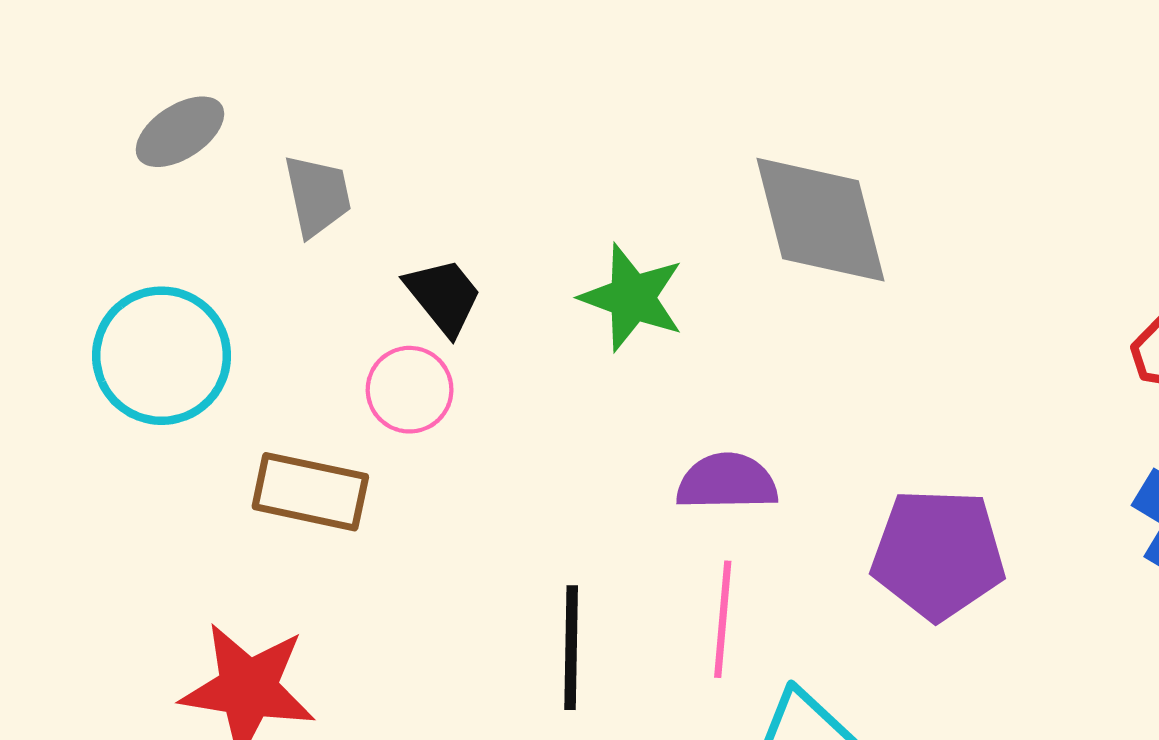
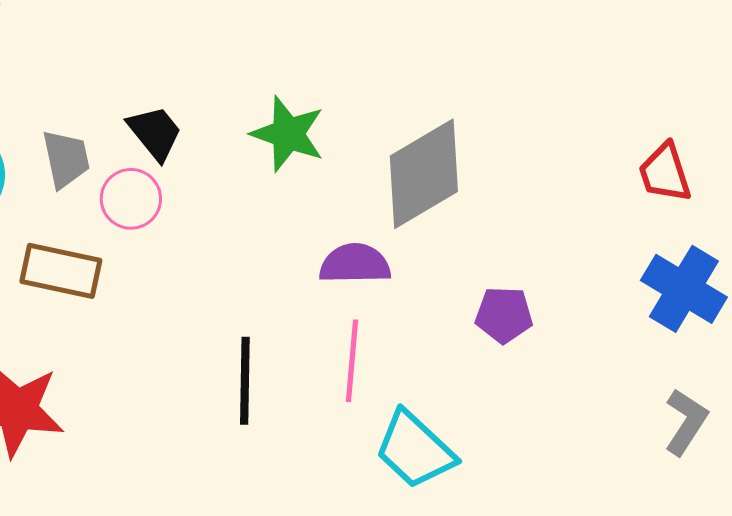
gray trapezoid: (317, 196) -> (66, 159), moved
gray diamond: (821, 220) -> (424, 174), moved, turned 74
purple pentagon: (938, 554) -> (504, 315), size x0.6

